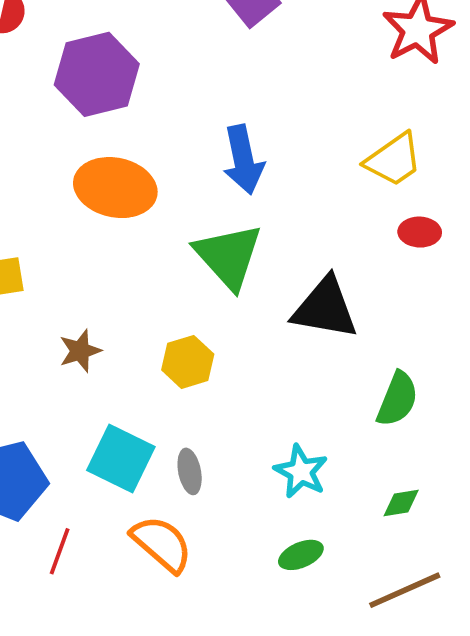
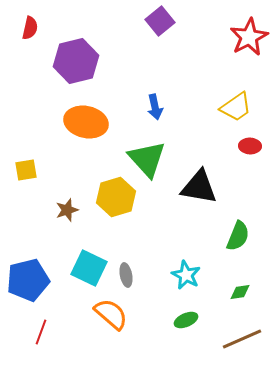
blue arrow: (243, 160) -> (155, 107), size x0.7
yellow hexagon: (188, 362) -> (116, 197), moved, size x1.4
red line: (60, 551) -> (41, 332), moved

